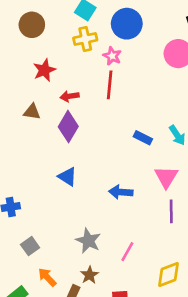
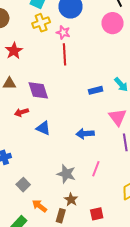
red arrow: (70, 96) -> (21, 112), moved
purple diamond: (68, 127) -> (38, 90), turned -40
blue rectangle: (143, 138) -> (96, 90), turned -32
pink line: (127, 252) -> (96, 169), moved

